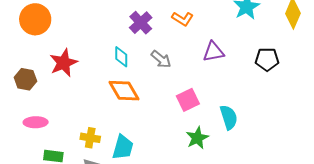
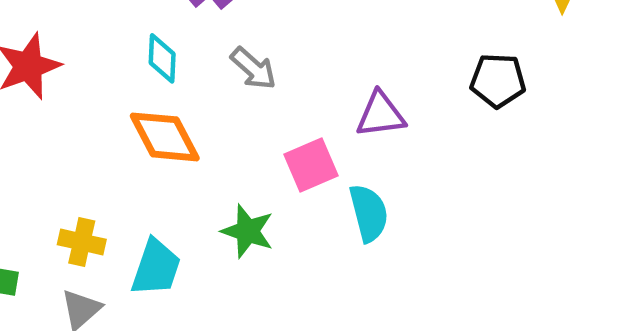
purple triangle: (213, 52) -> (381, 115), moved
cyan semicircle: (229, 117) -> (369, 213), moved
green star: (197, 138) -> (248, 231), moved, turned -30

